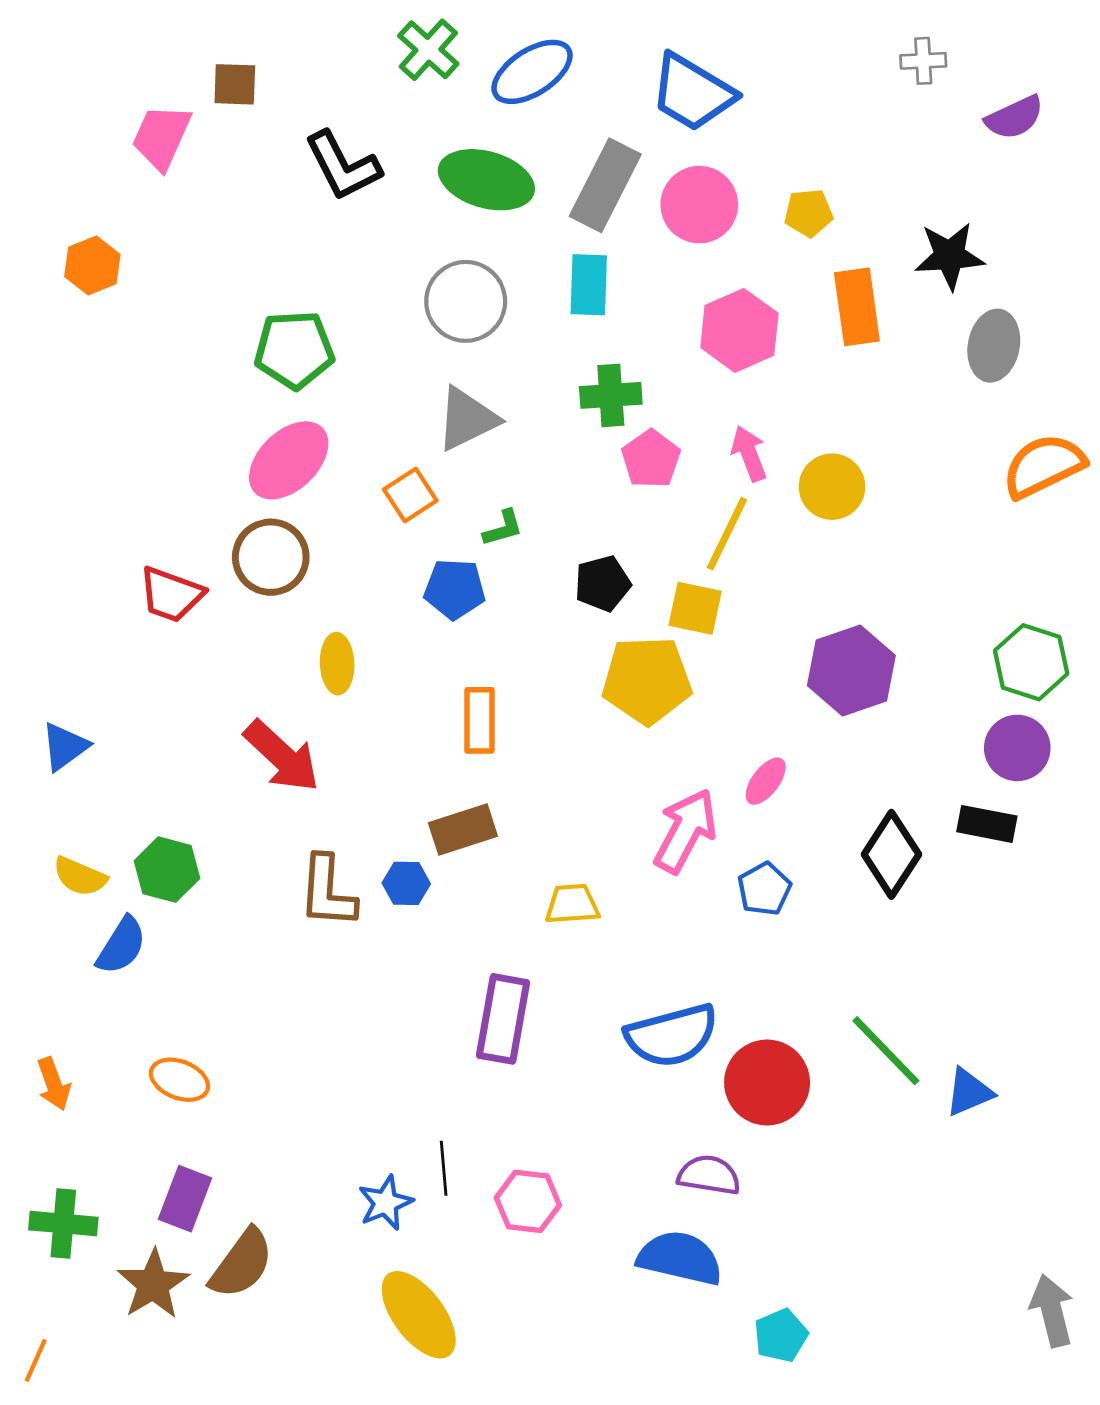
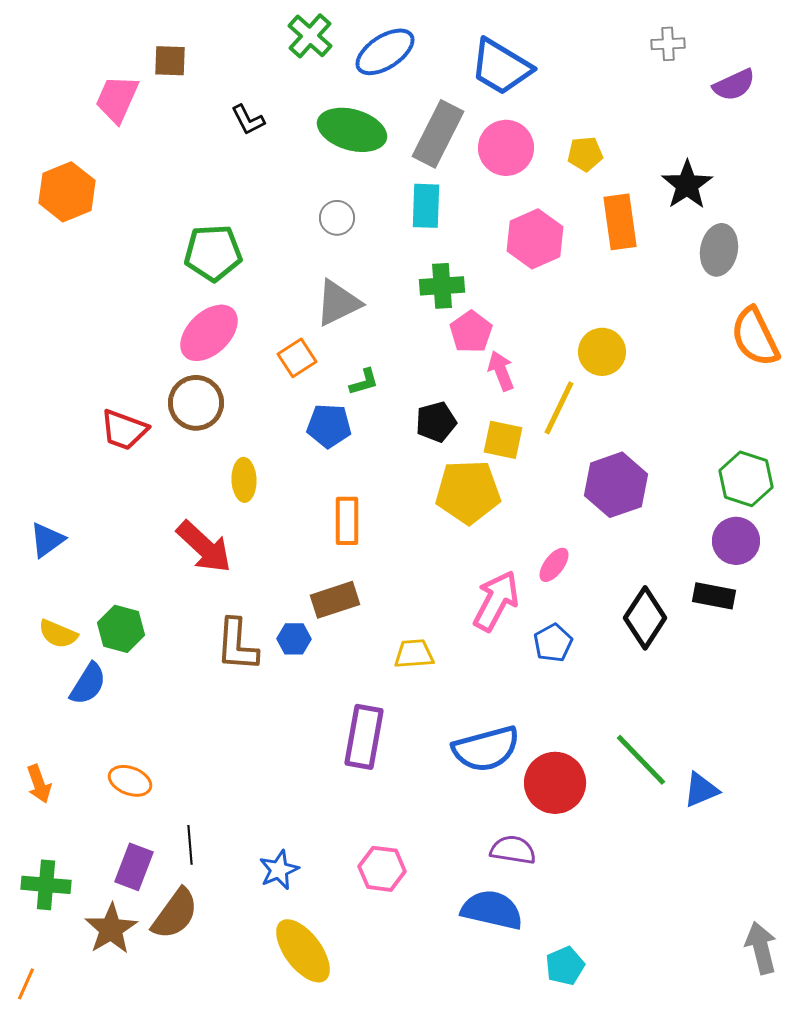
black L-shape: (343, 166) -> (248, 120), size x0.6
black star: (950, 256) -> (687, 185), turned -30
orange hexagon: (92, 265) -> (67, 192), size x1.4
gray circle: (466, 301) -> (337, 218), size x0.6
pink arrow: (749, 453) -> (501, 371), moved
orange semicircle: (1044, 466) -> (755, 337), turned -90
yellow line: (727, 534) -> (559, 408), moved
black line: (444, 1168) -> (190, 845), moved

